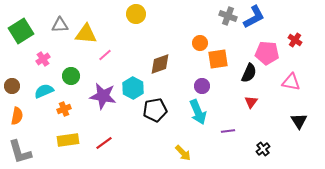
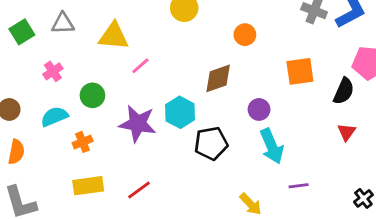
gray triangle: (60, 25) -> (63, 23), moved
green square: (21, 31) -> (22, 32), size x0.7
orange circle: (200, 43) -> (245, 35), moved
purple circle: (202, 86) -> (259, 109), moved
purple line: (228, 131) -> (299, 186), moved

